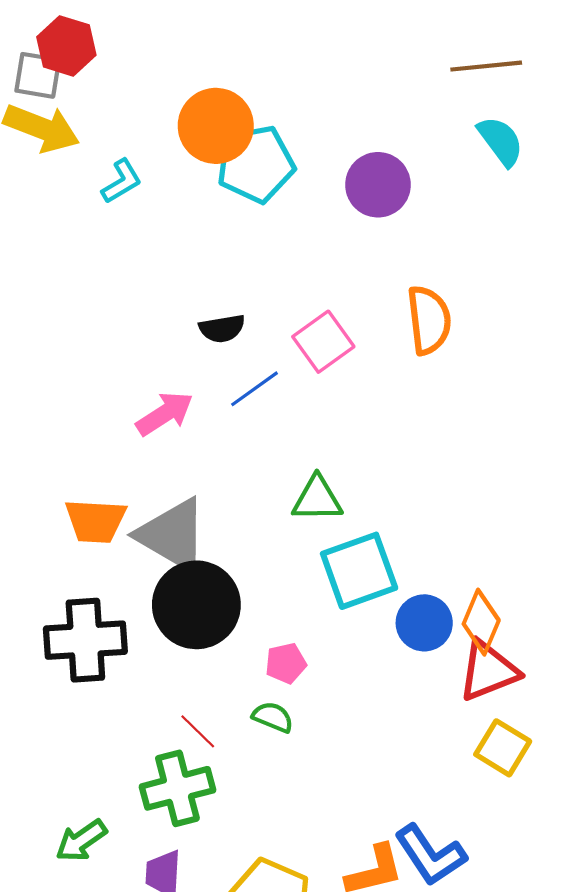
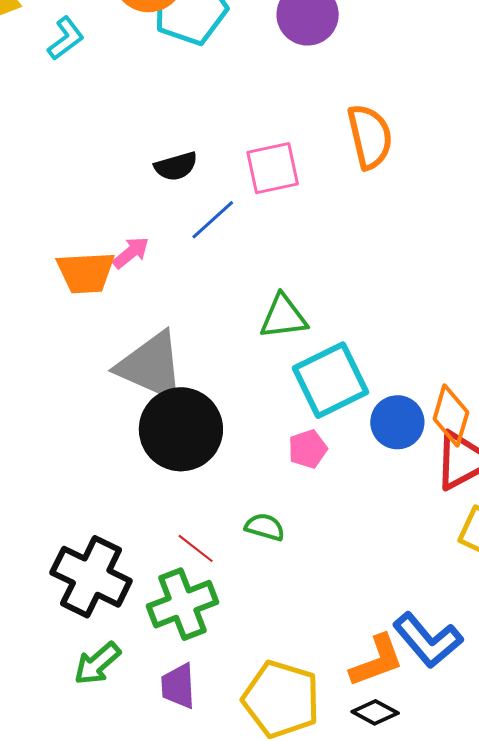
pink square: (323, 342) -> (273, 168), turned 30
pink arrow: (165, 414) -> (131, 253), size x0.7
orange trapezoid: (96, 521) -> (86, 273), moved
black cross: (85, 640) -> (91, 577), moved, turned 36
pink pentagon: (286, 663) -> (308, 449), moved

